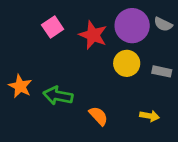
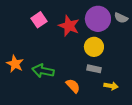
gray rectangle: (162, 71) -> (94, 69), moved

